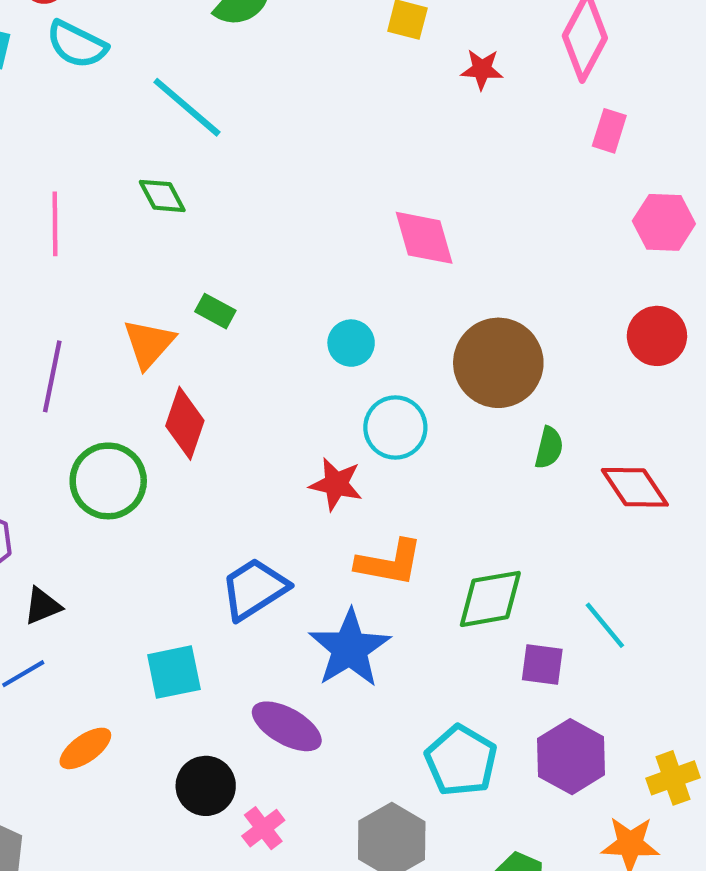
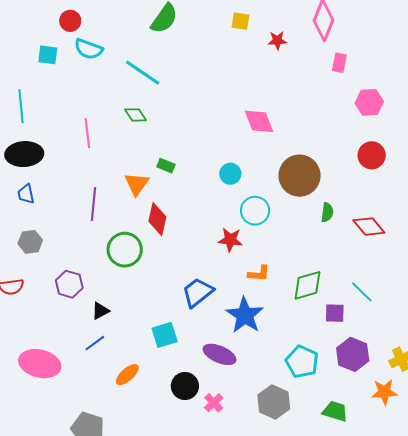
orange L-shape: (389, 563) -> (259, 274), size x0.7

